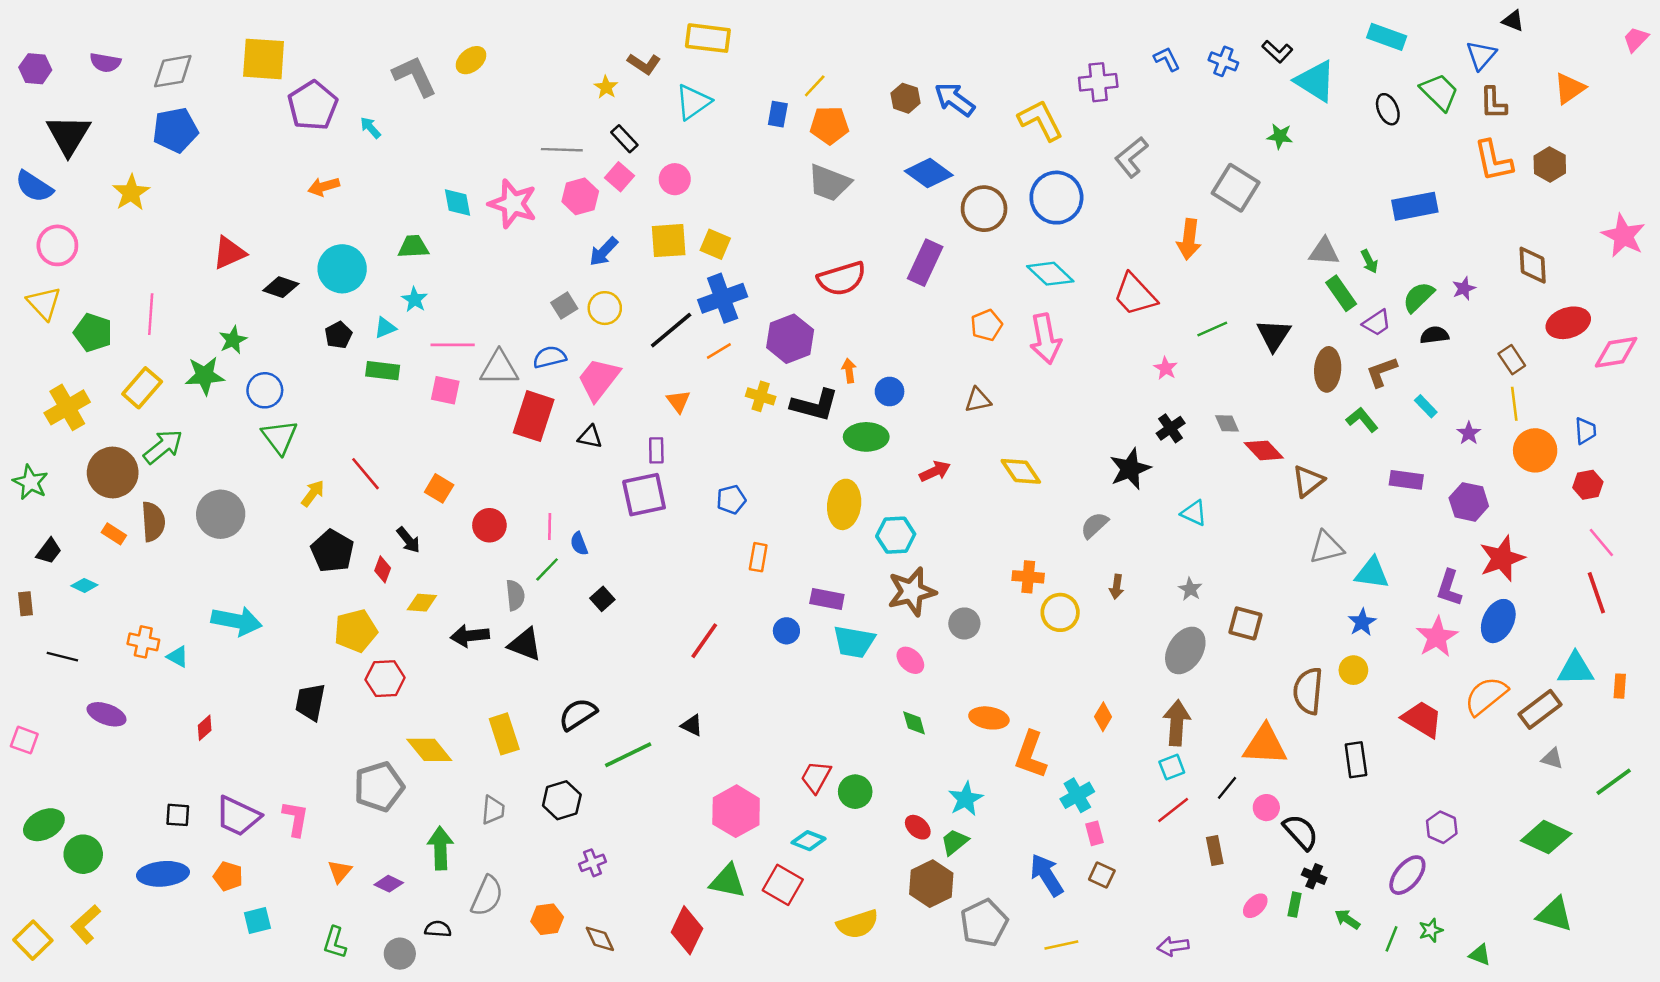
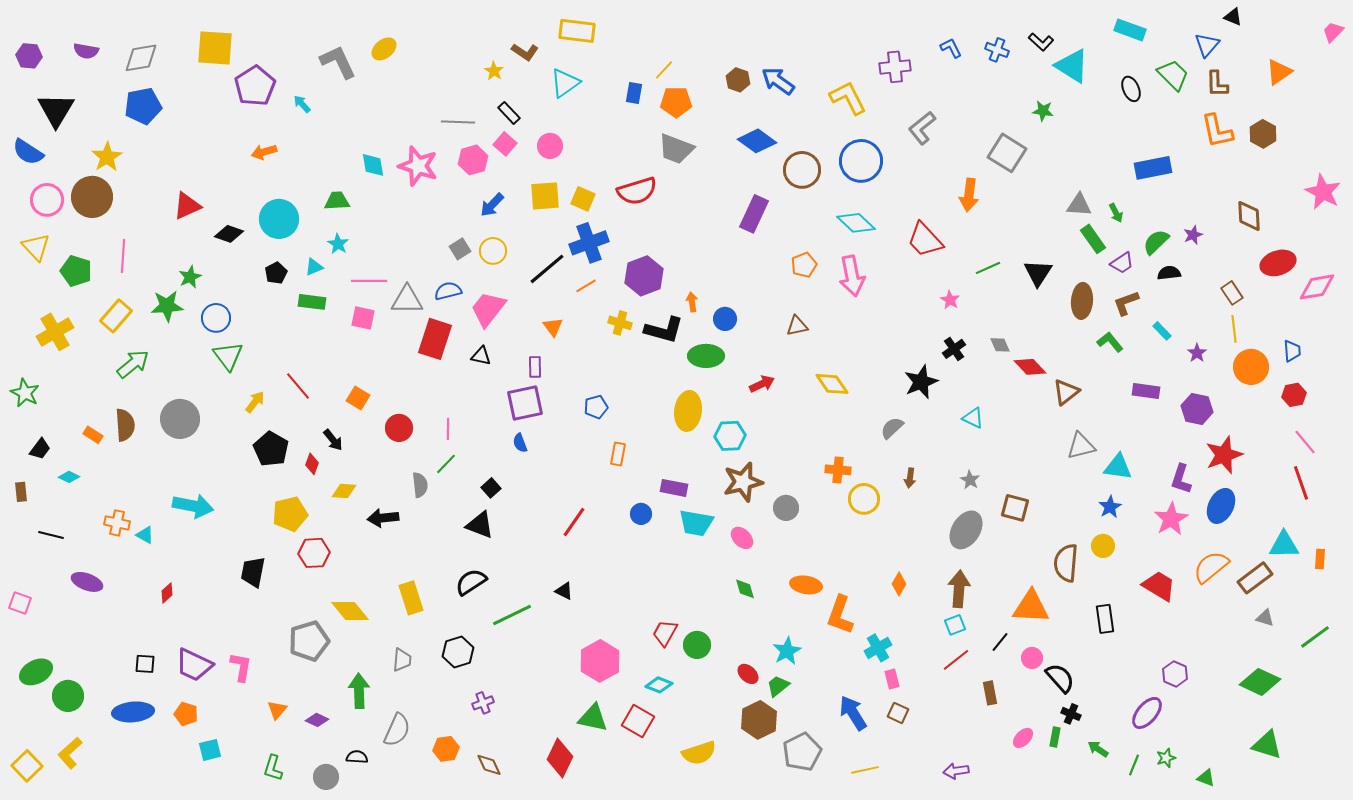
red semicircle: (842, 279) -> (637, 191), moved
brown circle: (113, 473) -> (92, 197), moved
blue semicircle: (579, 544) -> (520, 443), moved
black triangle: (525, 644) -> (480, 525), moved

